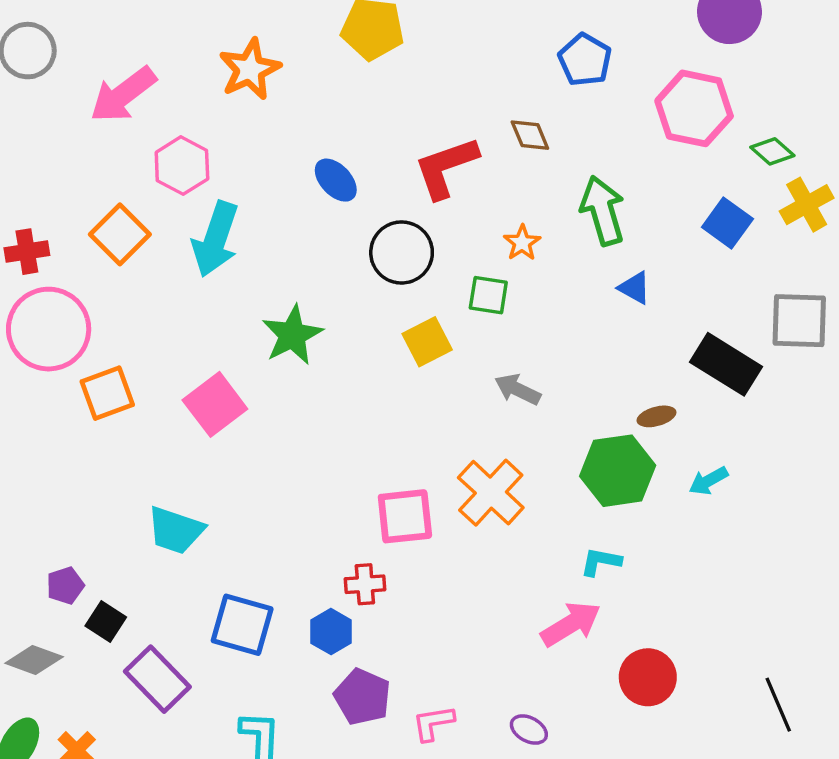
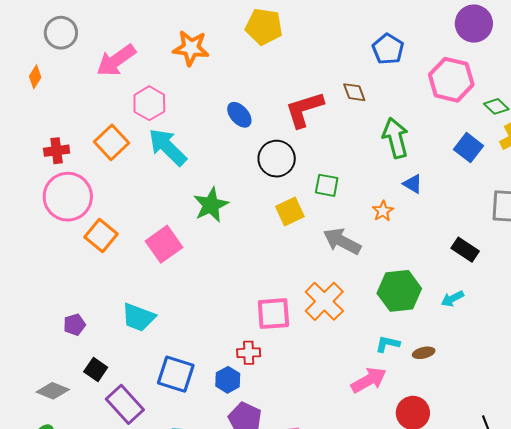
orange star: (250, 69) -> (191, 48), turned 30
cyan arrow: (215, 239) -> (168, 147), turned 114
orange star: (522, 243) -> (383, 211), moved
black rectangle: (726, 364) -> (465, 250), moved, size x0.7
gray arrow: (518, 389) -> (342, 241), size x1.4
orange square: (107, 393) -> (101, 235), turned -32
brown ellipse: (656, 416) -> (424, 353), moved
purple pentagon: (65, 586) -> (74, 325), moved

